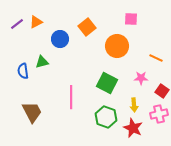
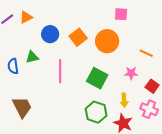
orange square: (87, 27) -> (78, 37), moved
pink line: (71, 97) -> (60, 71), moved
pink cross: (159, 114) -> (149, 109), turned 36

